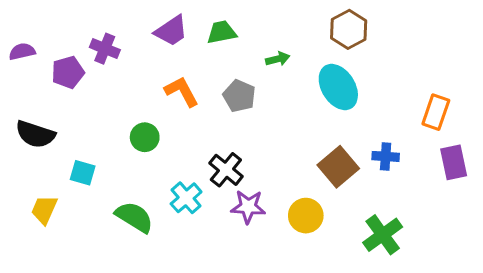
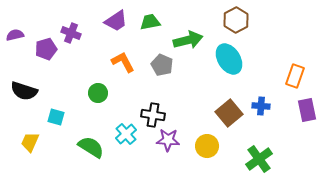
green arrow: (278, 59) -> (188, 40), size x1.8
black cross: (226, 170) -> (153, 115), turned -30

